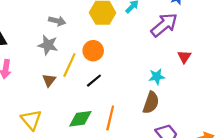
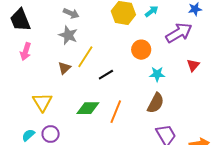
gray arrow: (57, 21) -> (71, 13), moved
orange circle: (93, 51) -> (141, 50), moved
cyan star: (157, 77) -> (157, 74), moved

